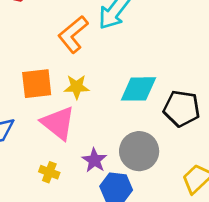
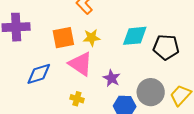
gray circle: (139, 151) -> (151, 92), moved
purple star: (94, 160) -> (112, 78), moved

